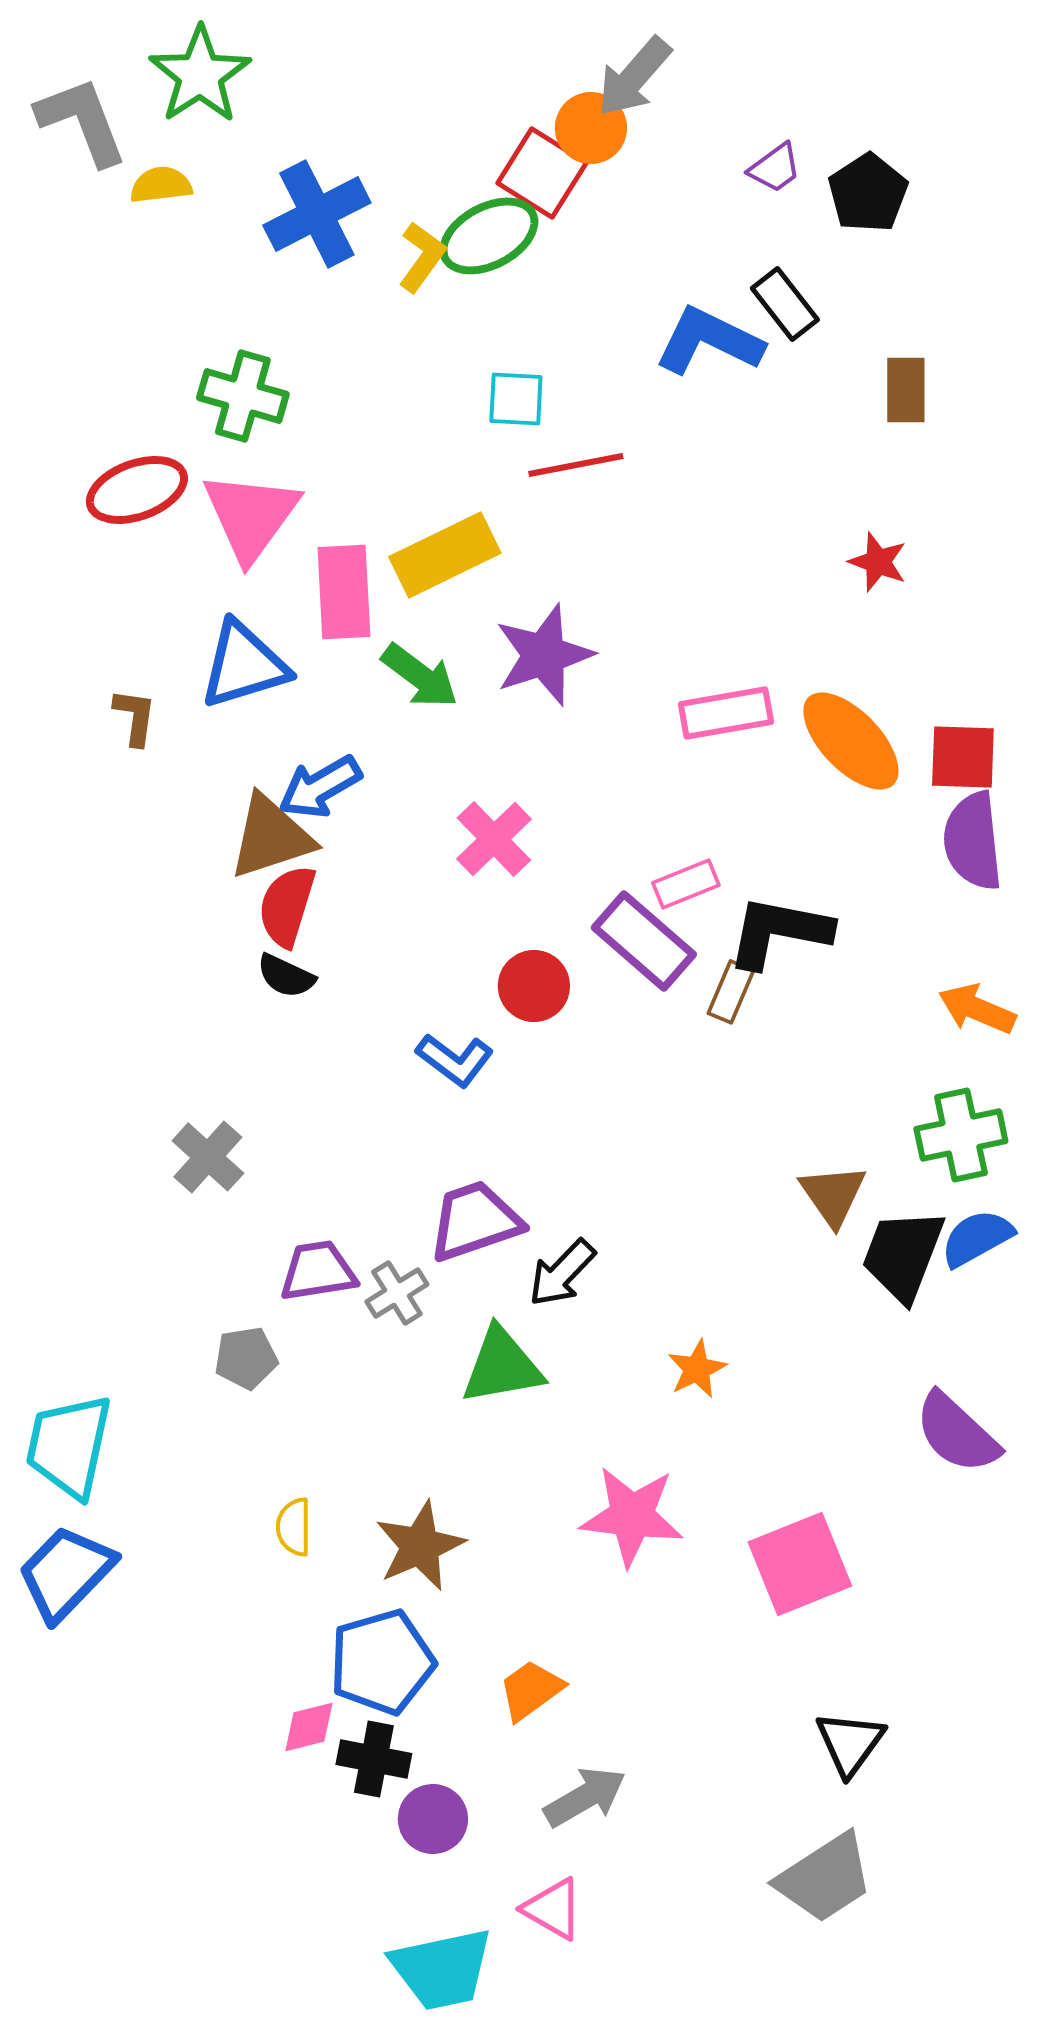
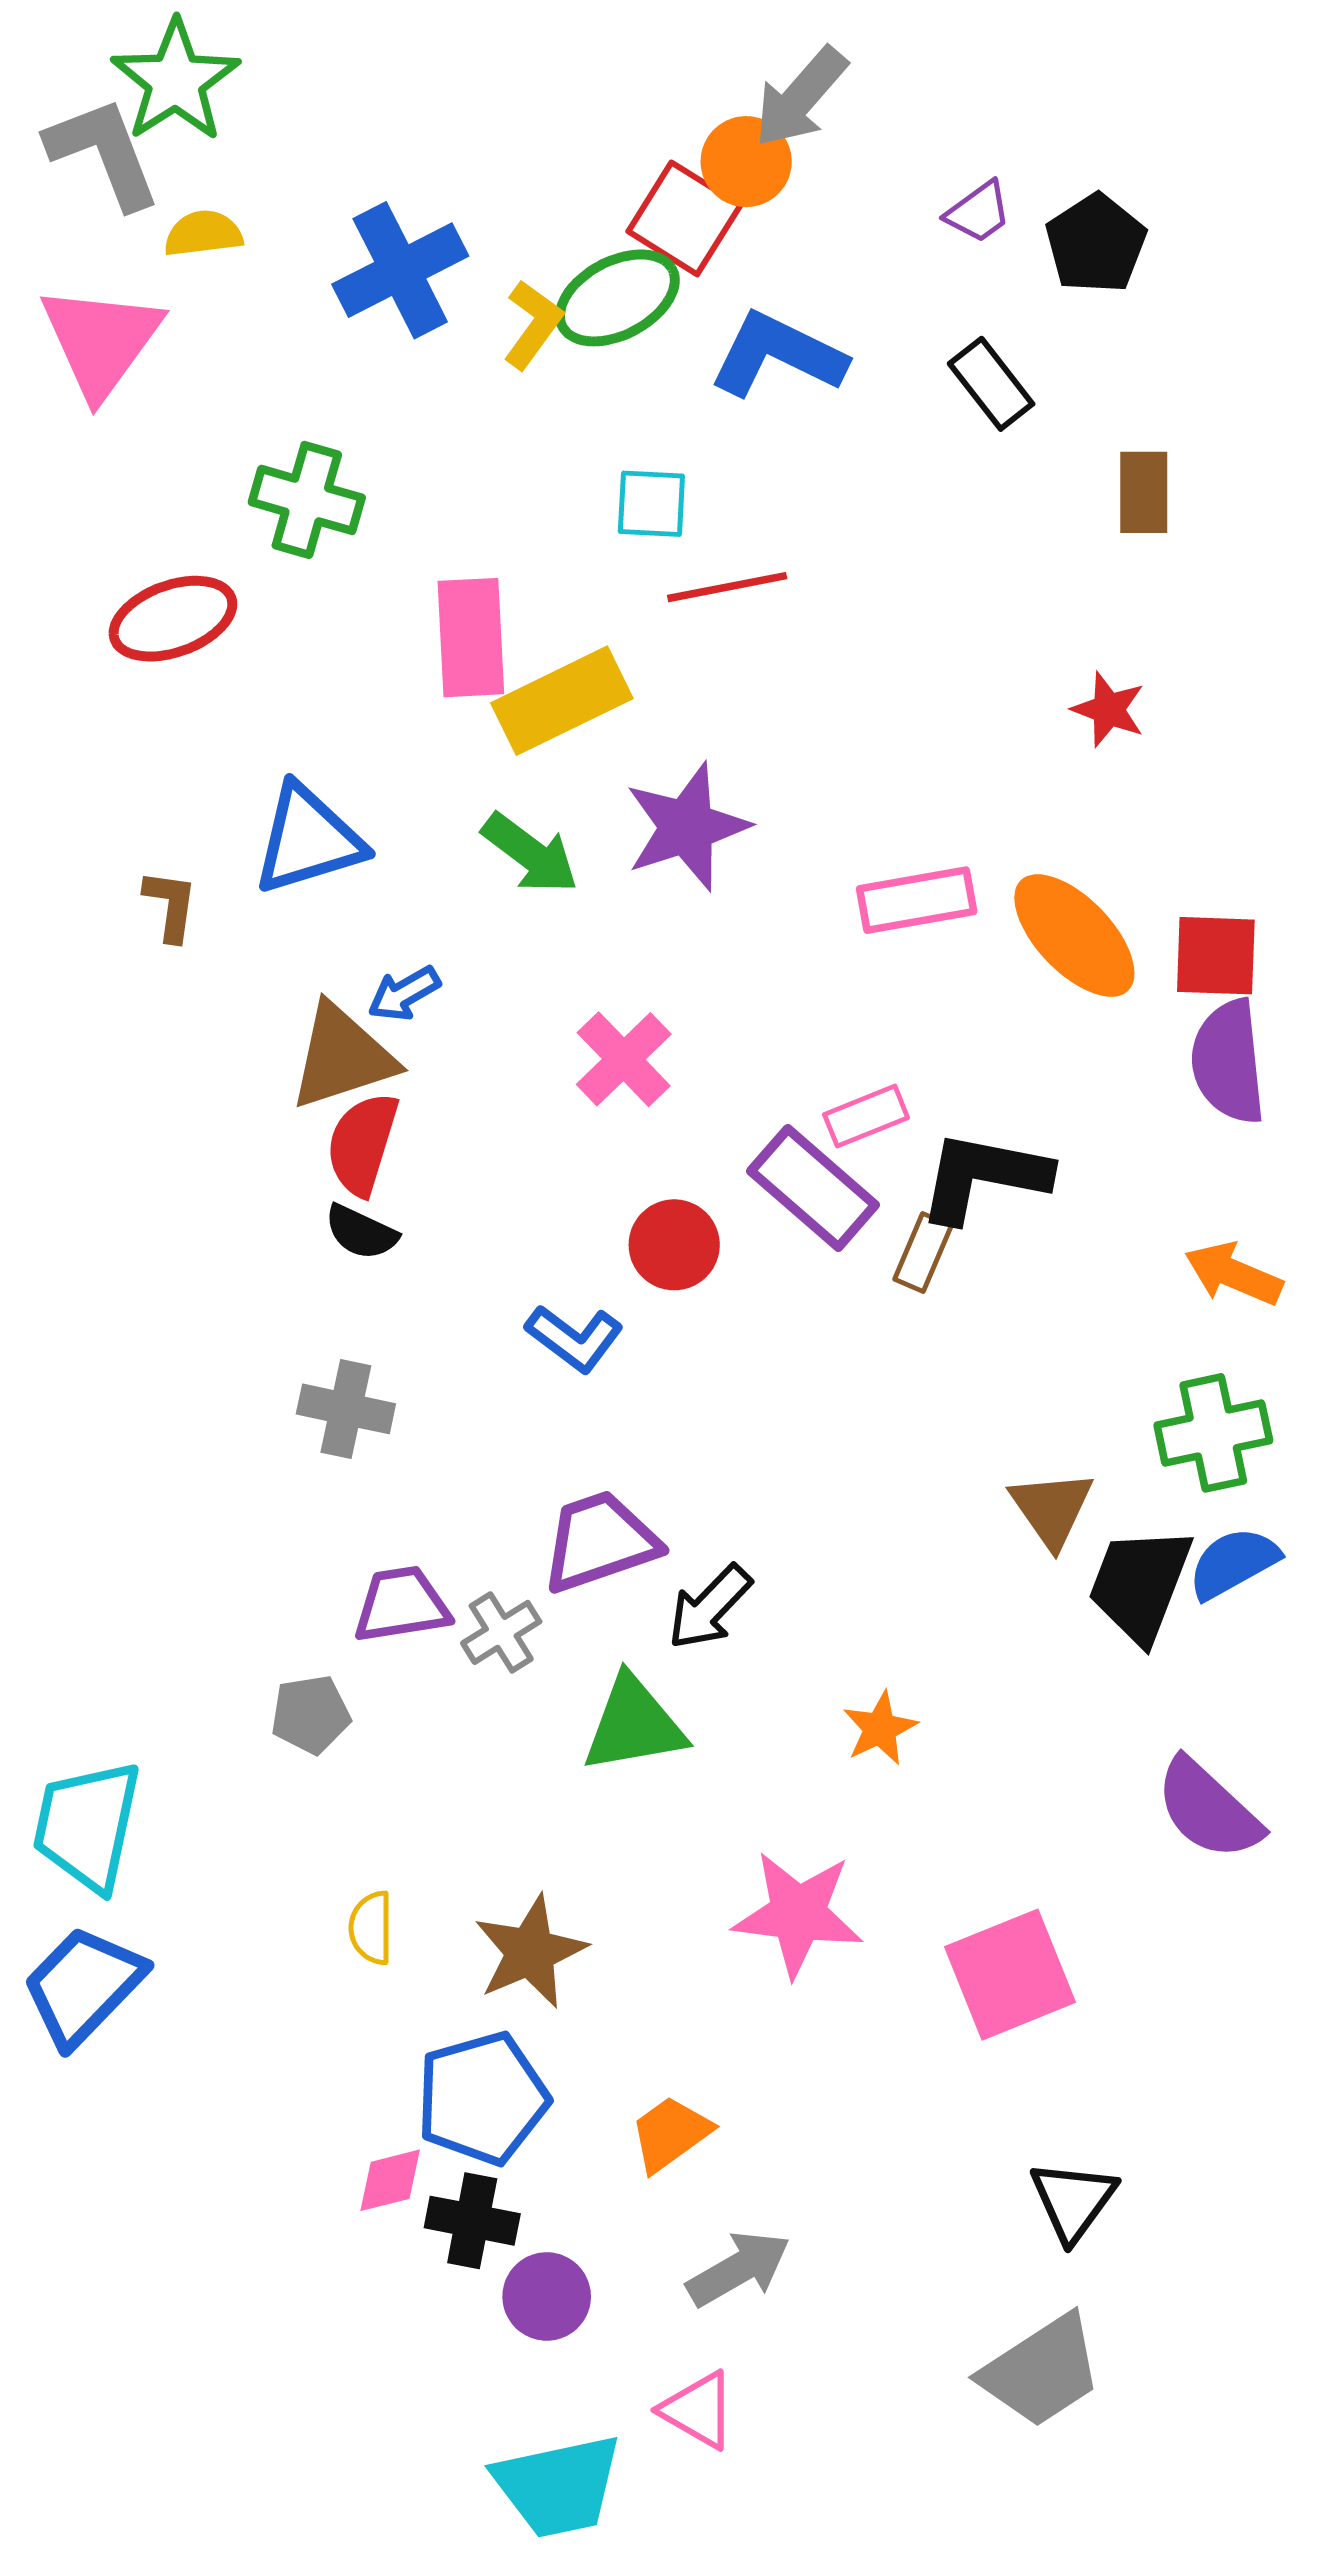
green star: (200, 75) -> (175, 81), moved
blue L-shape: (709, 341) -> (778, 355), moved
pink triangle: (251, 516) -> (101, 341), moved
pink rectangle: (344, 592) -> (471, 638), moved
blue arrow: (320, 787) -> (404, 994), size x0.7
gray cross: (208, 1157) -> (346, 1409), moved, turned -30

